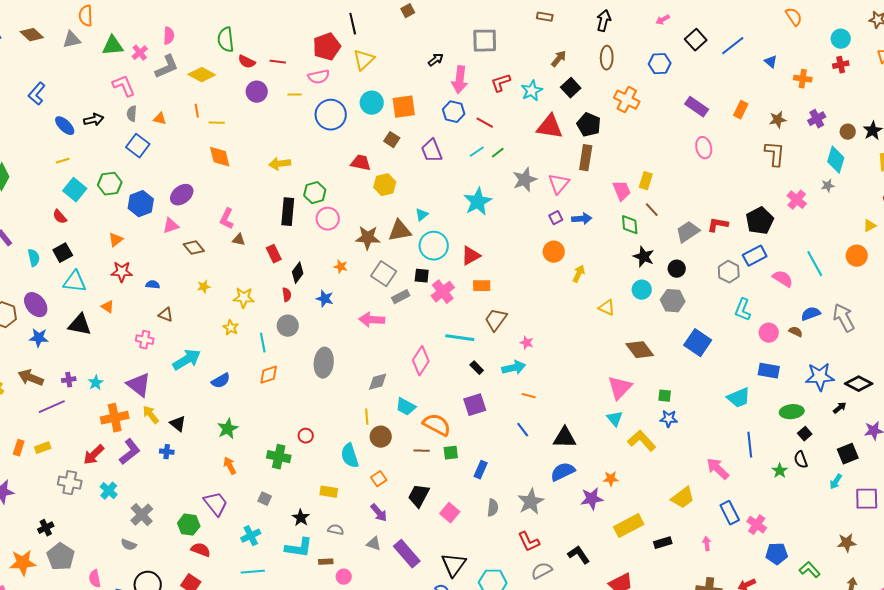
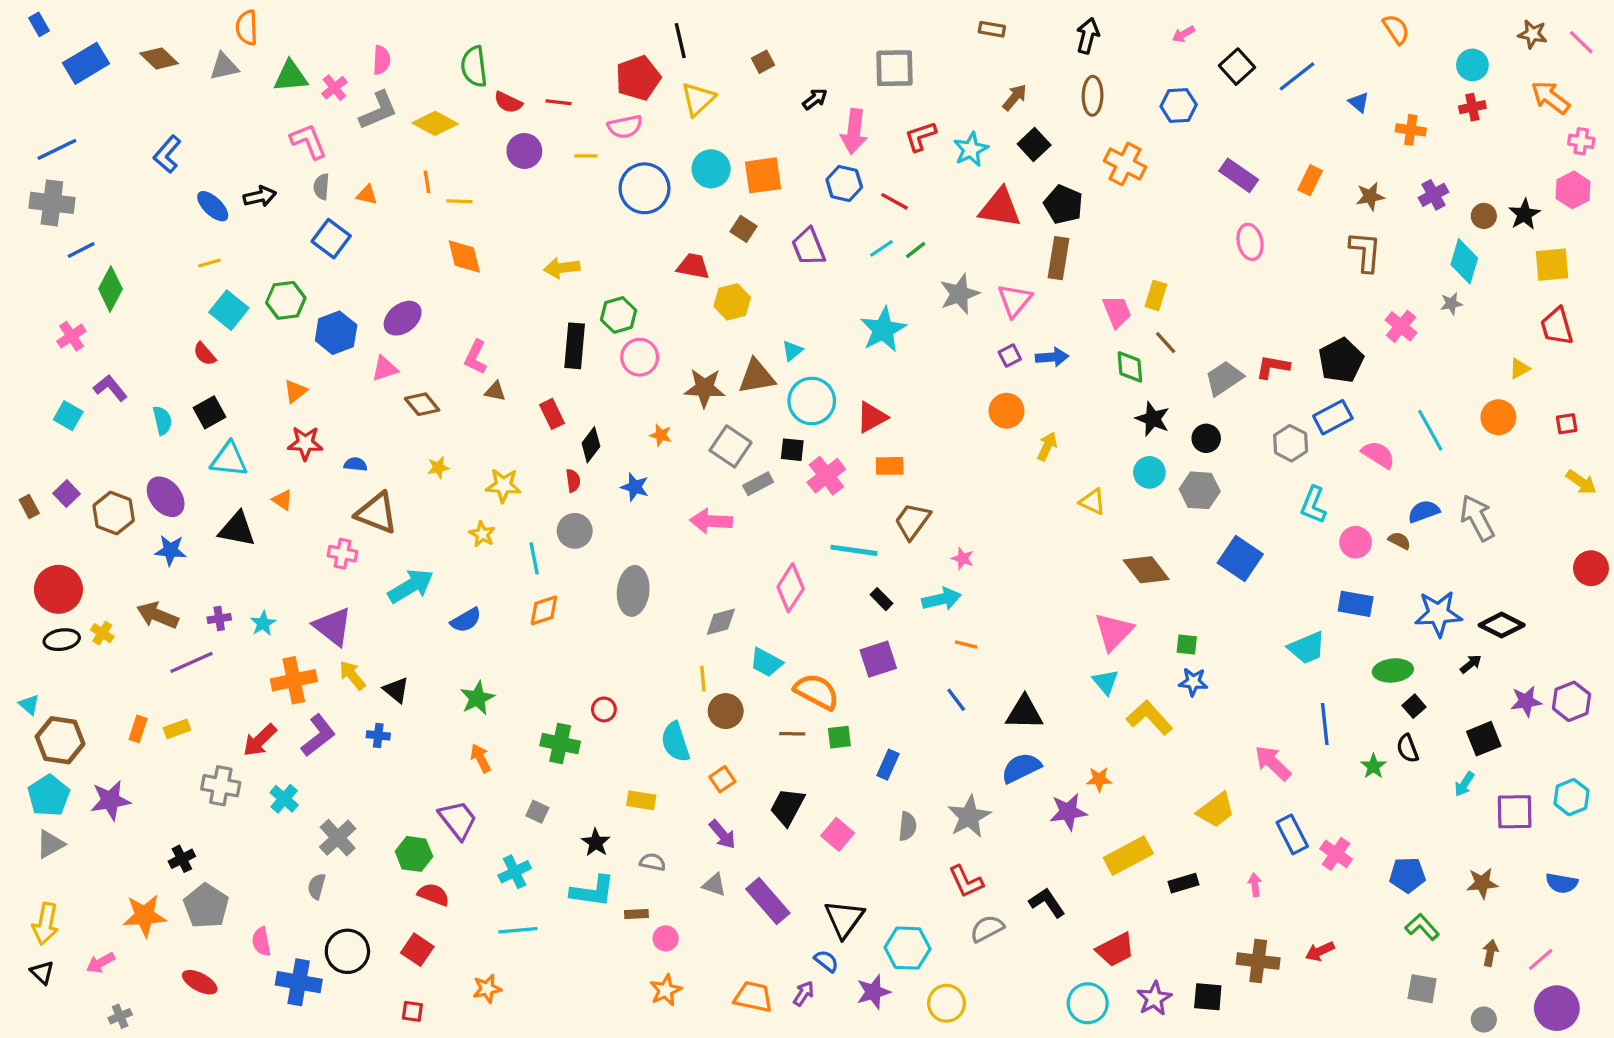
brown square: (408, 11) -> (763, 62), moved
brown triangle: (166, 315) -> (377, 513), size x1.8
gray semicircle: (129, 545) -> (317, 886), turned 84
blue pentagon: (777, 554) -> (1407, 875), moved

